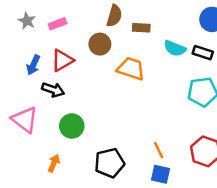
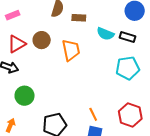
brown circle: (100, 44) -> (42, 40), moved
orange trapezoid: (131, 69) -> (71, 50), turned 60

